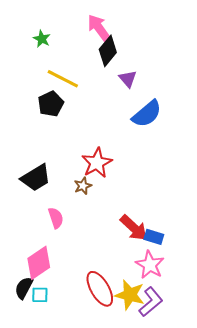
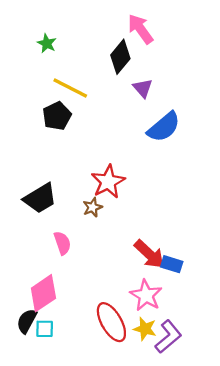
pink arrow: (99, 28) -> (140, 29), moved
pink star: (150, 265) -> (146, 295), moved
yellow star: (130, 295) -> (145, 329), size x0.7

